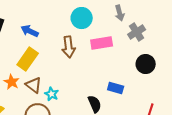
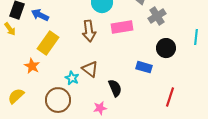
blue arrow: (30, 31) -> (40, 15), moved
brown triangle: (34, 85) -> (90, 69), moved
blue rectangle: (116, 88) -> (144, 67), moved

